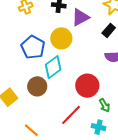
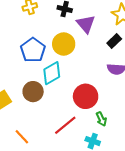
purple triangle: (80, 17) -> (86, 24), turned -48

